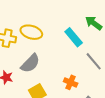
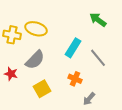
cyan rectangle: (74, 37) -> (73, 48), moved, turned 72

